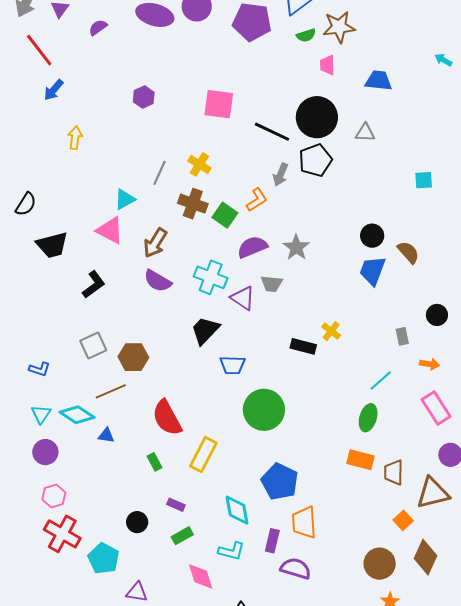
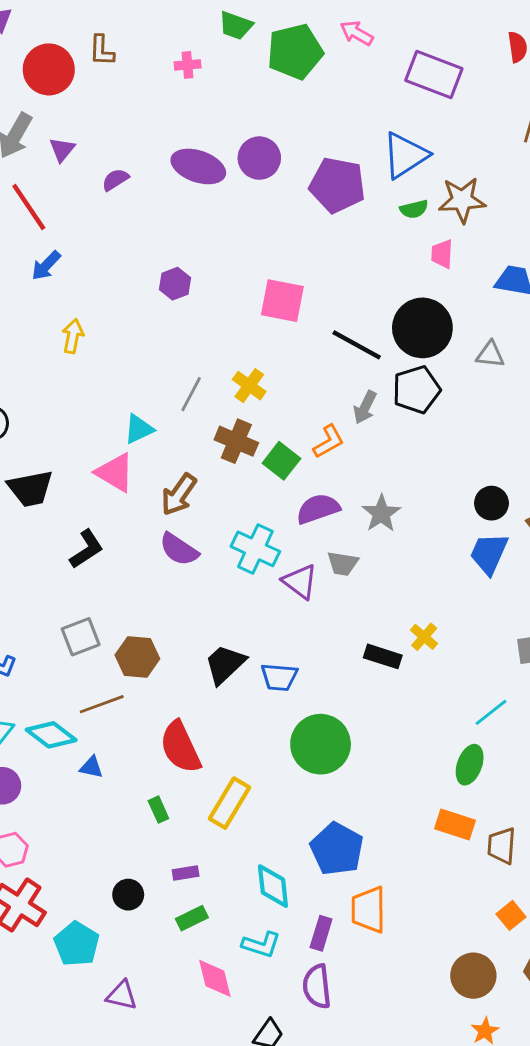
black trapezoid: (205, 330) -> (225, 664), moved
purple rectangle: (176, 505) -> (186, 873), turned -36
purple semicircle: (296, 568) -> (317, 986), moved, turned -116

